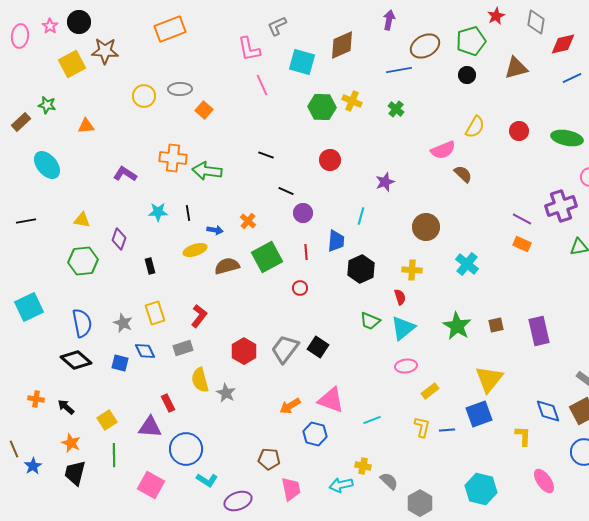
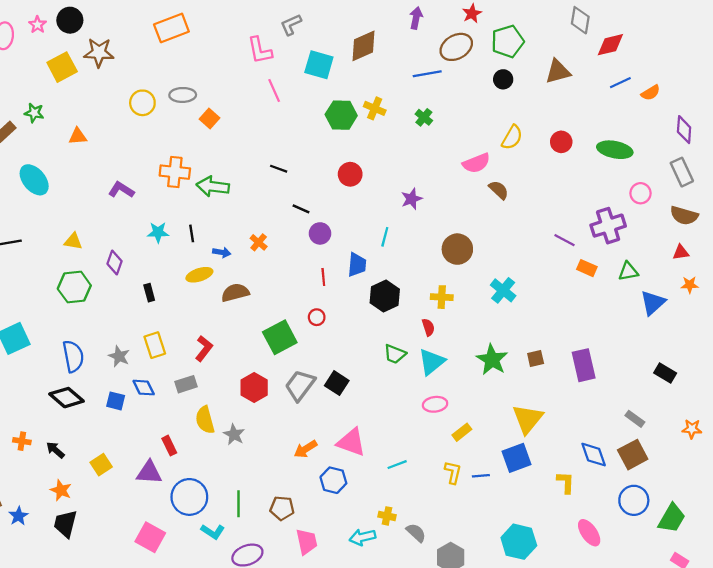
red star: (496, 16) -> (472, 13), moved
orange rectangle: (522, 244) -> (587, 268), moved
green square: (267, 257) -> (280, 337), moved
green line: (114, 455) -> (238, 504), moved

